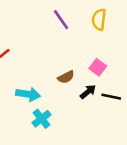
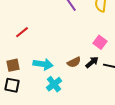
brown semicircle: (66, 77) -> (74, 62), moved

